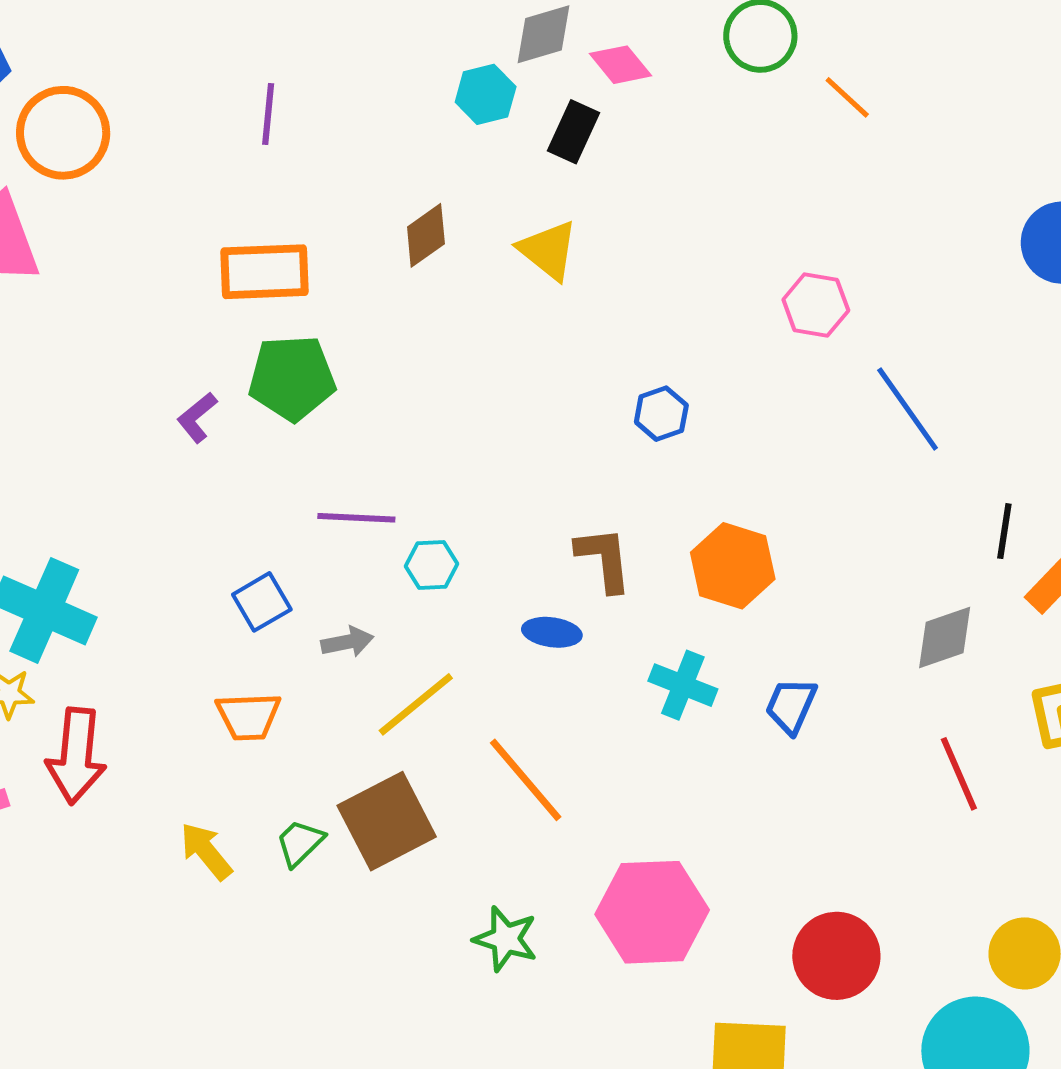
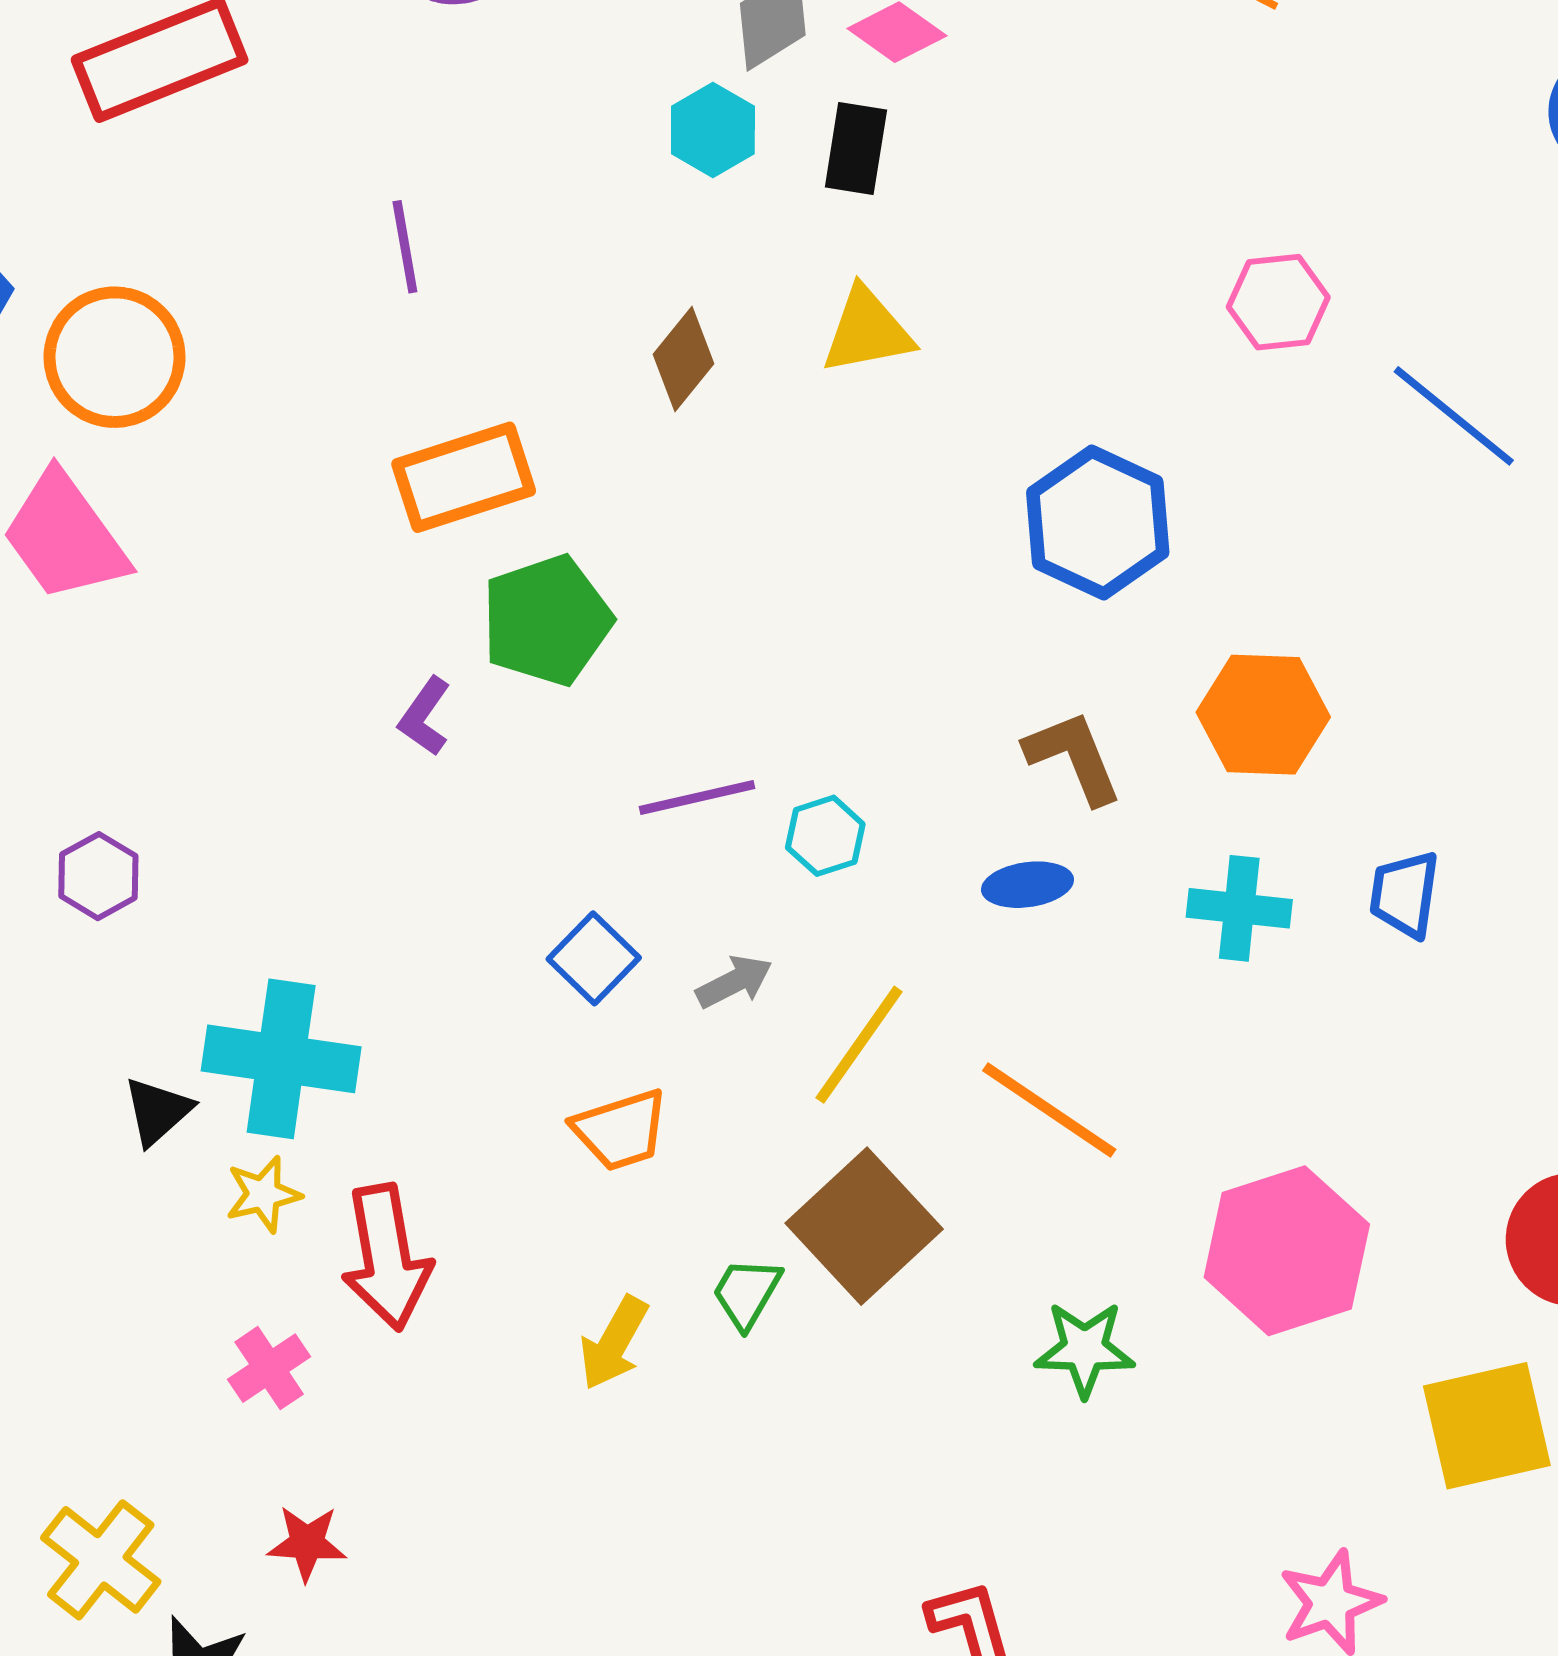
yellow triangle: (548, 250) -> (867, 331), turned -34
blue hexagon: (661, 414) -> (1098, 523), size x1.8
yellow arrow: (206, 851) -> (614, 1343), turned -96

